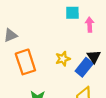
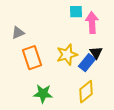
pink arrow: (90, 25) -> (92, 23), size x1.5
yellow star: (63, 59) -> (67, 55), size x1.5

